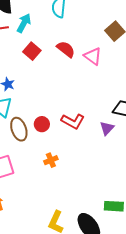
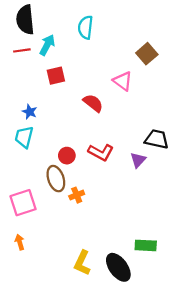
red semicircle: (66, 49) -> (93, 103), moved
red square: (32, 51) -> (56, 76), turned 36
brown ellipse: (19, 129) -> (56, 179), moved

